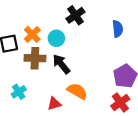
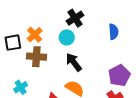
cyan circle: (56, 38) -> (67, 37), moved
black arrow: (61, 64) -> (74, 62), moved

